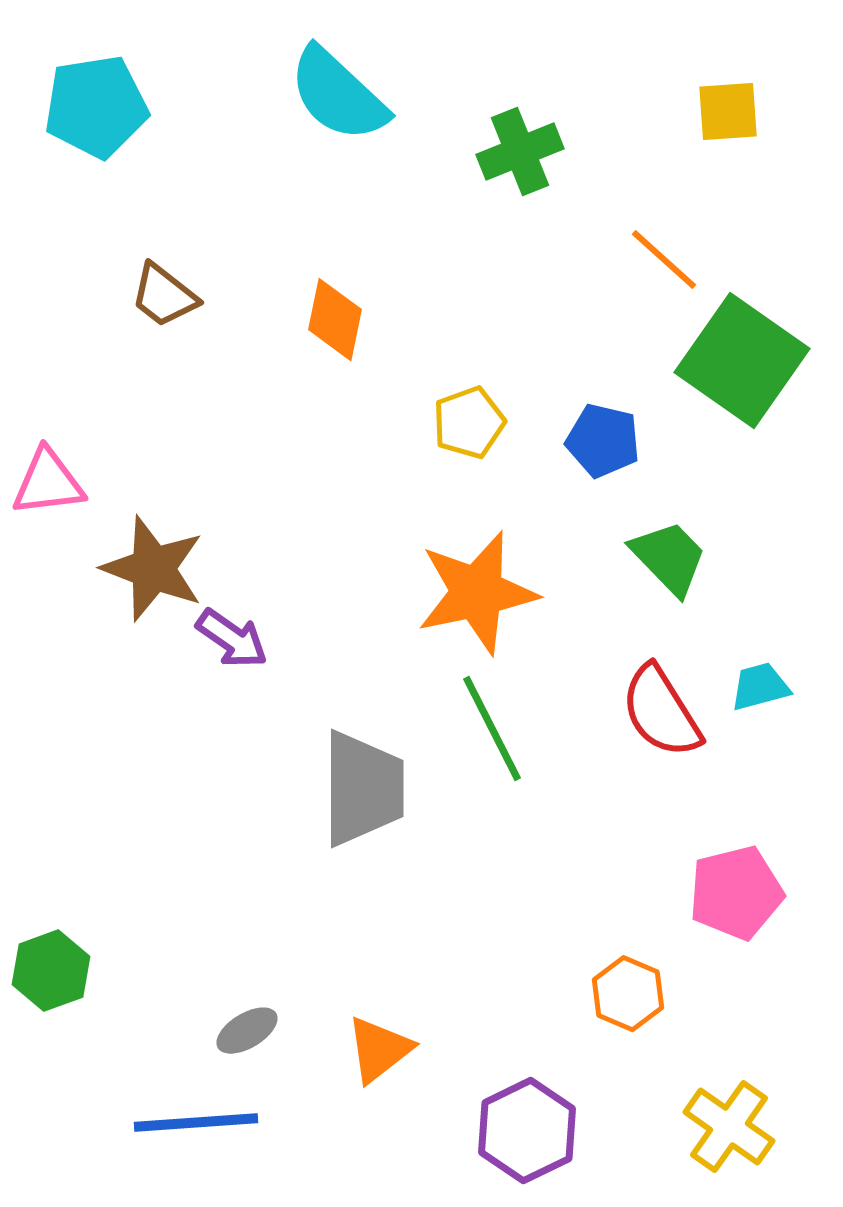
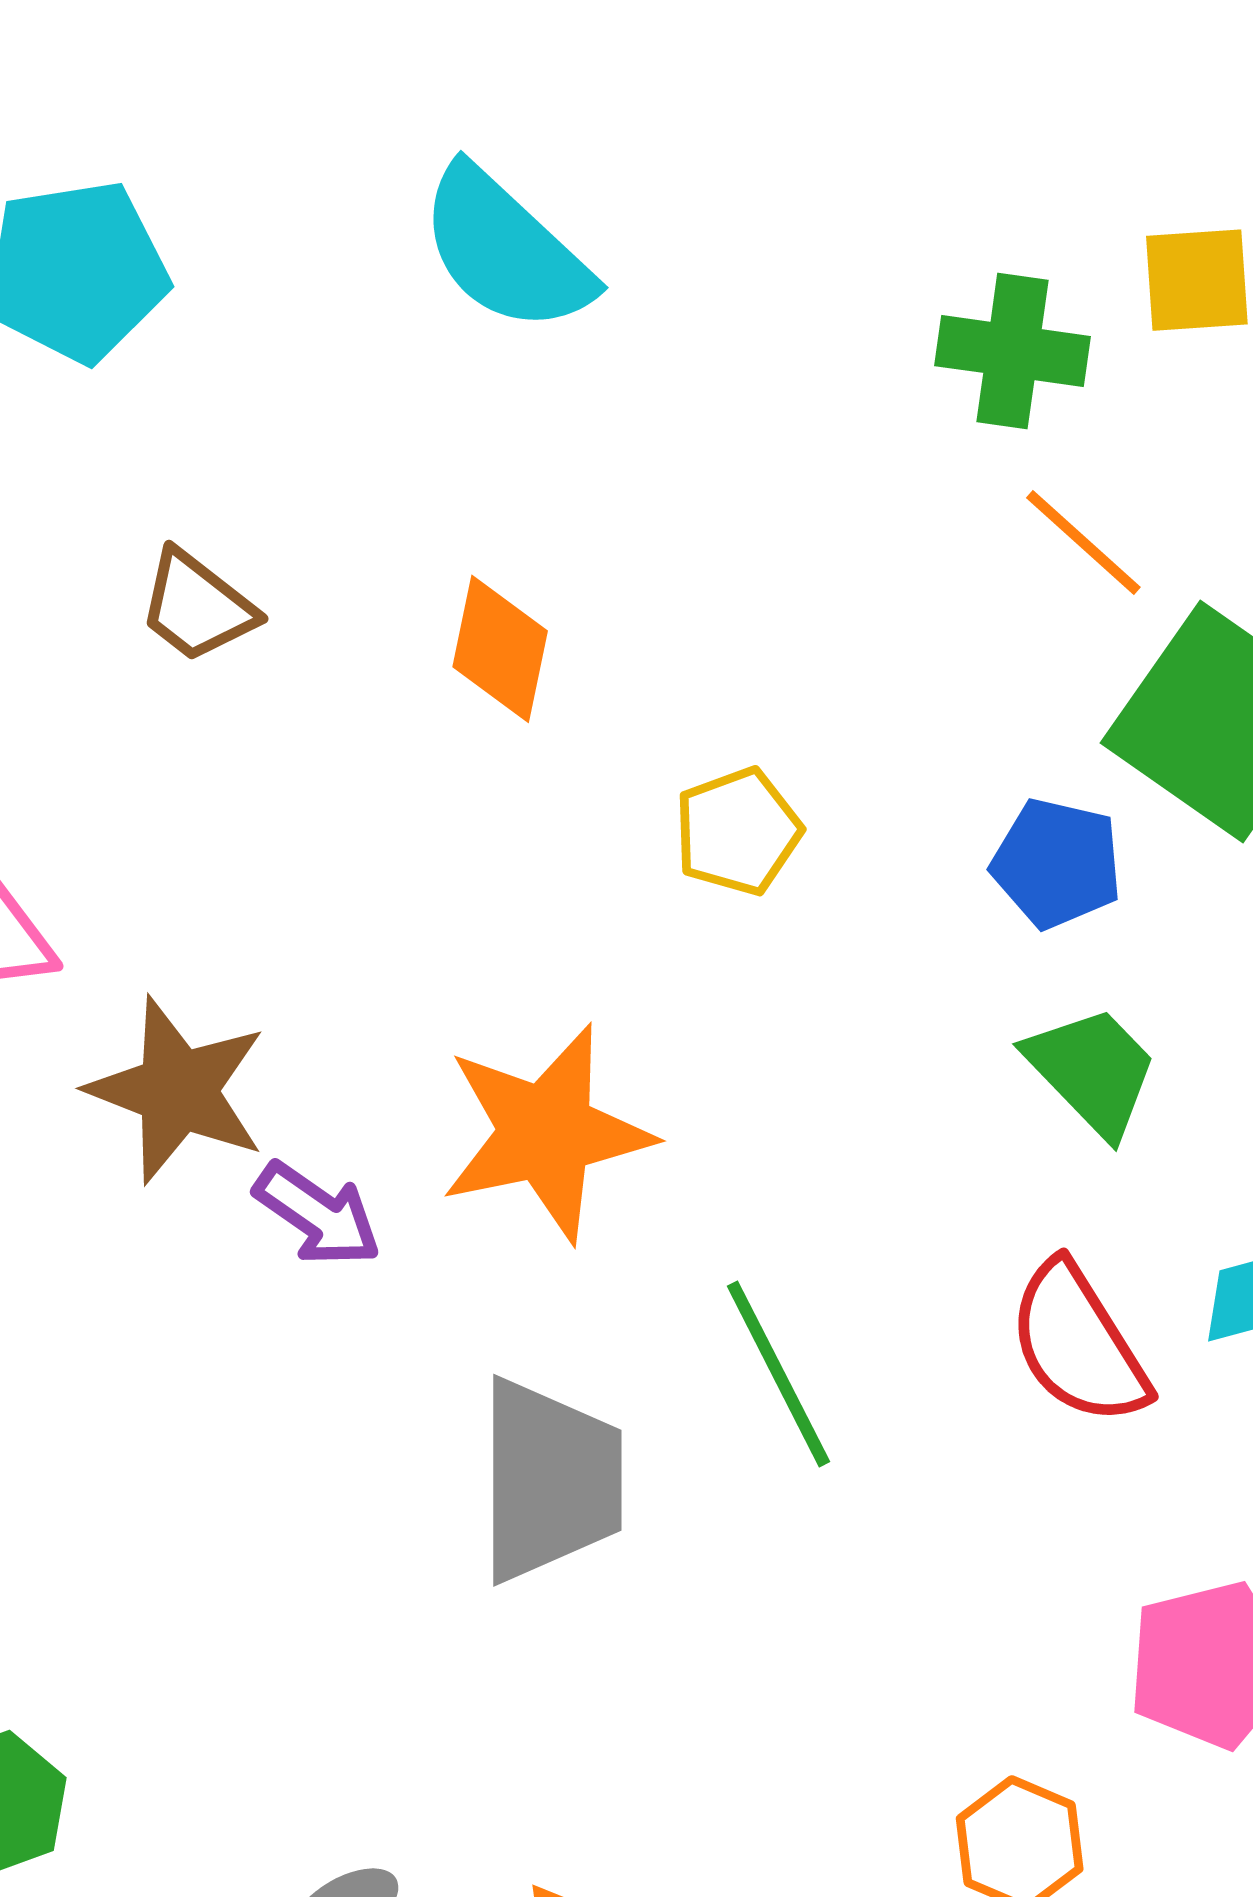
green cross: (520, 152) -> (1012, 351), moved, turned 30
blue pentagon: (603, 441) -> (1057, 863), moved
orange star: (477, 593) -> (546, 1133), moved

